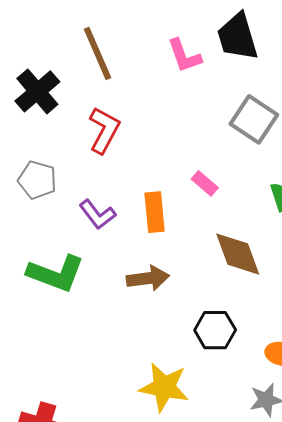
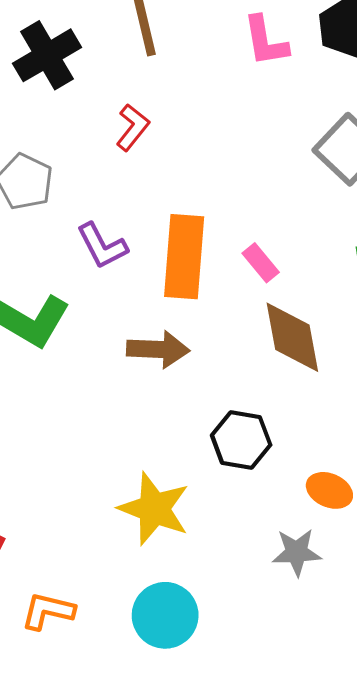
red L-shape: (104, 130) -> (133, 127), size x0.7
pink rectangle: (205, 183) -> (261, 263), moved
orange rectangle: (155, 212) -> (184, 257), size x1.4

